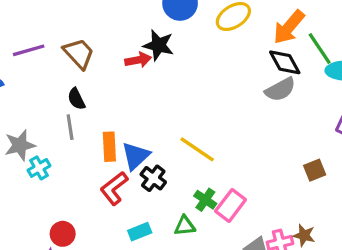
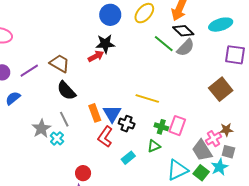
green line: (320, 48) -> (164, 44), moved
black semicircle: (76, 99) -> (66, 91), size x1.5
gray line: (70, 127) -> (64, 119), moved
brown square: (315, 170) -> (221, 89), size x1.6

